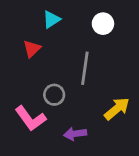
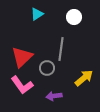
red triangle: (32, 49) -> (22, 57), moved, size x1.6
gray circle: (54, 95) -> (47, 68), moved

